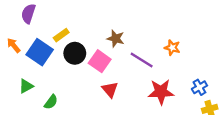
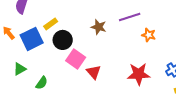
blue square: (40, 52) -> (32, 39), turned 30
purple line: (142, 60) -> (130, 17), moved, turned -50
pink square: (100, 61) -> (76, 59), moved

